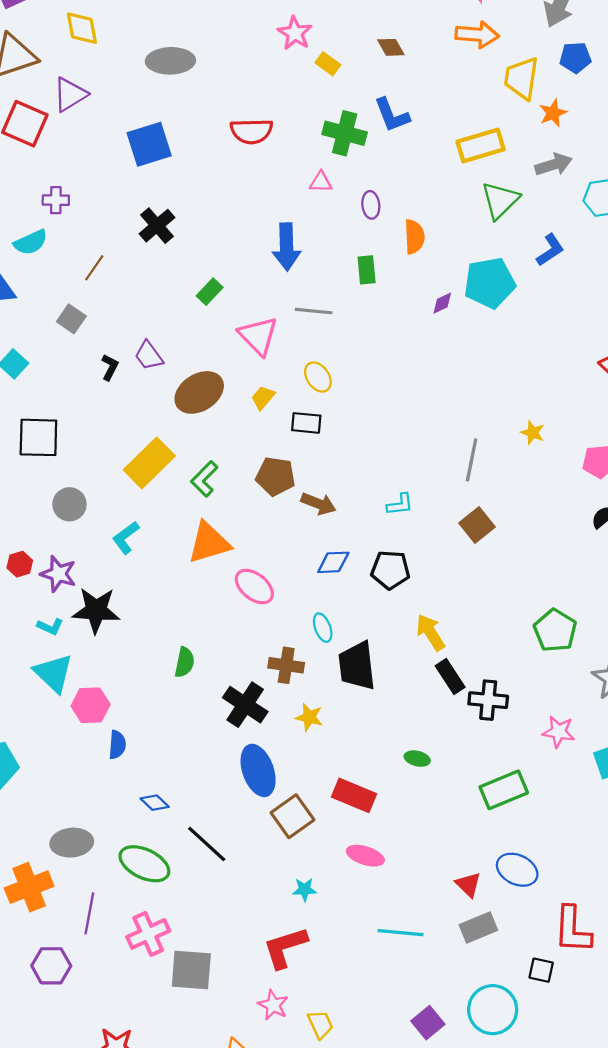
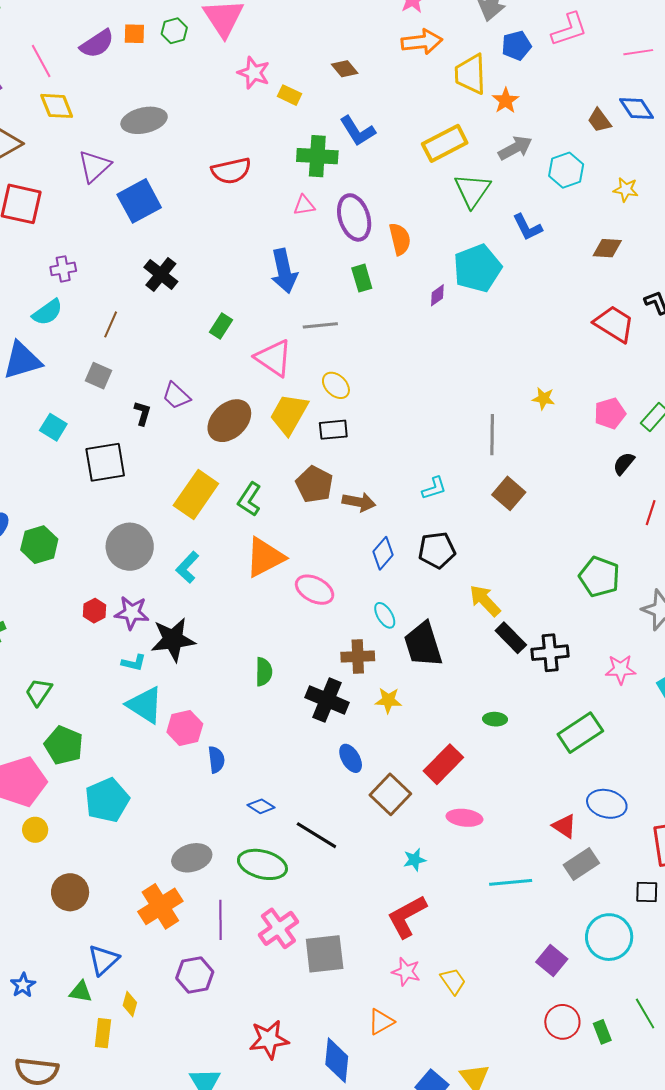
purple triangle: (70, 94) -> (94, 166), moved
purple ellipse: (371, 205) -> (354, 217), size x1.8
blue L-shape: (550, 250) -> (527, 227), turned 108
yellow trapezoid: (263, 398) -> (289, 414), size x1.8
black square: (38, 437) -> (105, 462), moved
brown pentagon: (275, 476) -> (314, 484), turned 30
gray circle: (69, 504) -> (130, 547), size x1.5
blue diamond: (333, 562) -> (383, 553), turned -36
blue ellipse: (258, 770) -> (351, 758), size x0.6
red rectangle: (354, 795) -> (443, 764), turned -57

